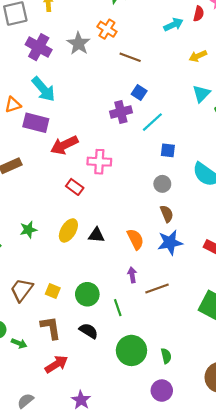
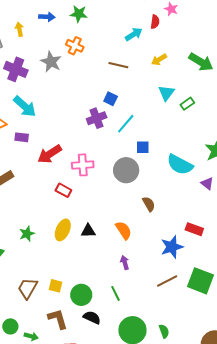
brown line: (130, 57) -> (118, 65), moved
purple rectangle: (36, 123) -> (22, 137), size x0.6
gray circle: (162, 184) -> (126, 170), moved, size x1.6
blue star: (170, 242) -> (172, 247), moved
brown line: (157, 288) -> (167, 281), moved
green circle: (87, 294) -> (81, 295), moved

